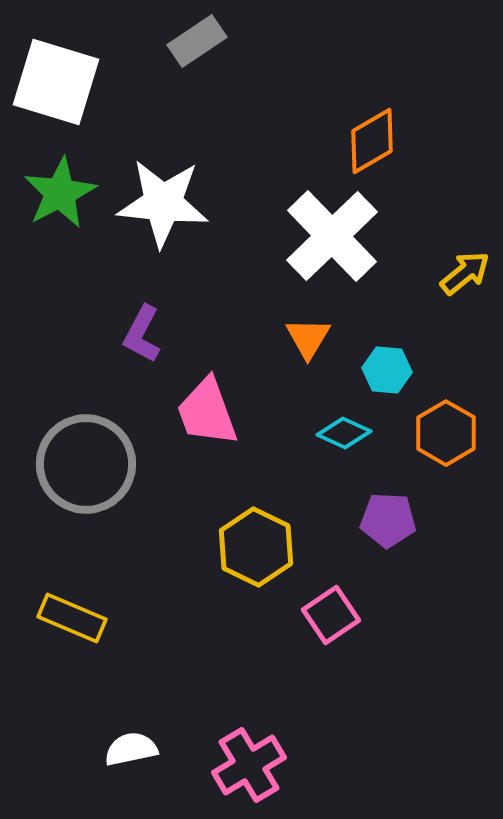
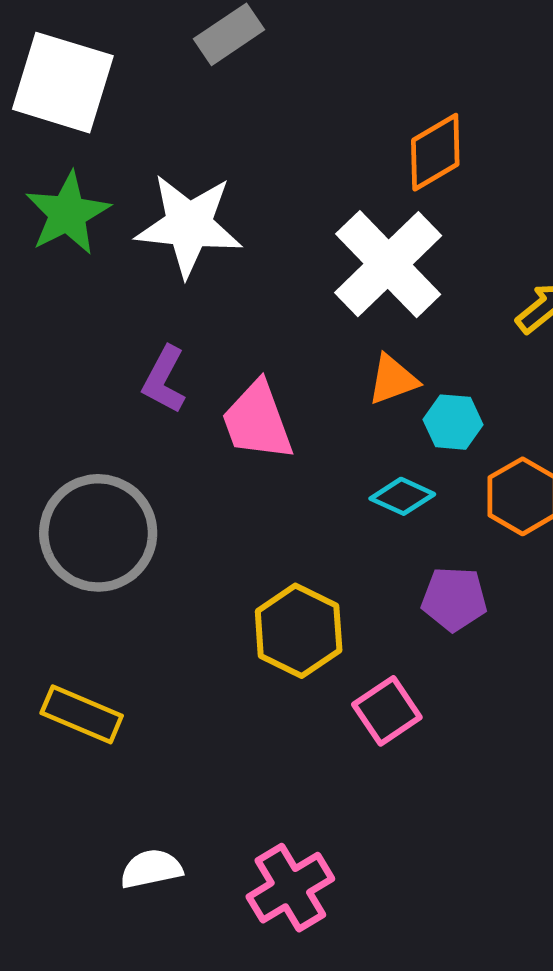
orange triangle: (308, 338) -> (393, 380), moved, turned 39
pink trapezoid: (207, 412) -> (257, 421), moved

